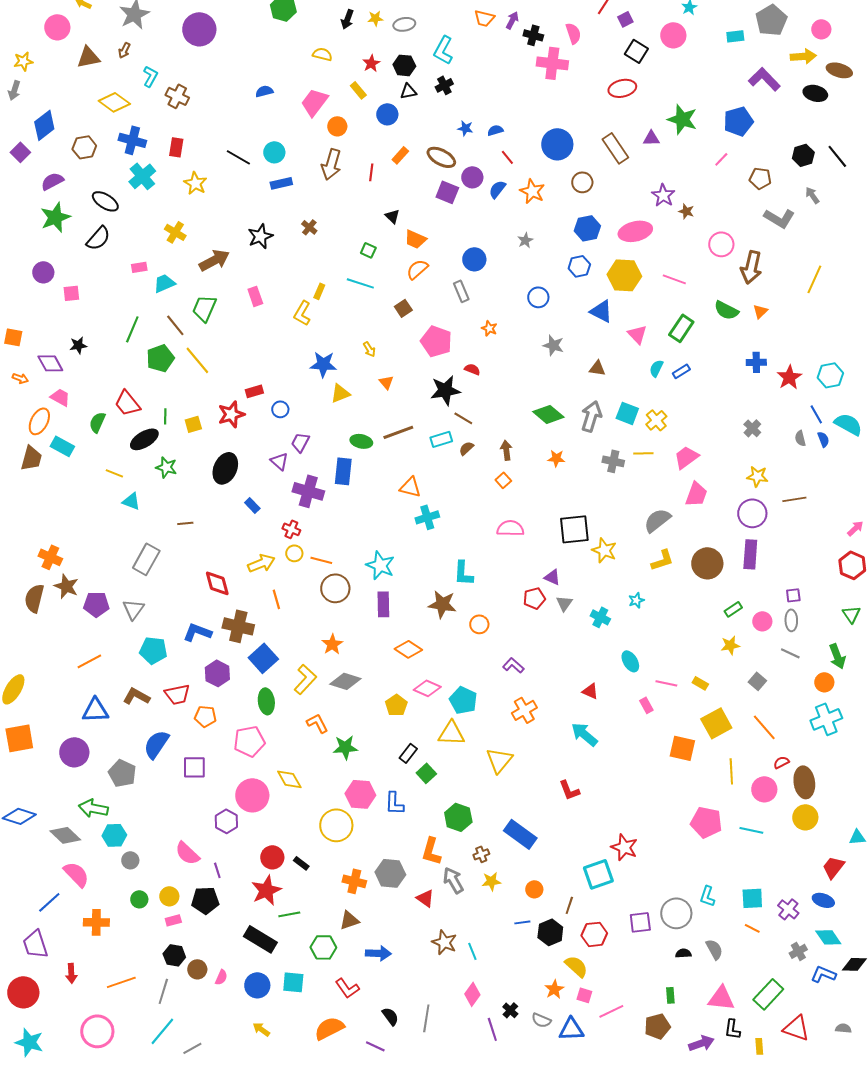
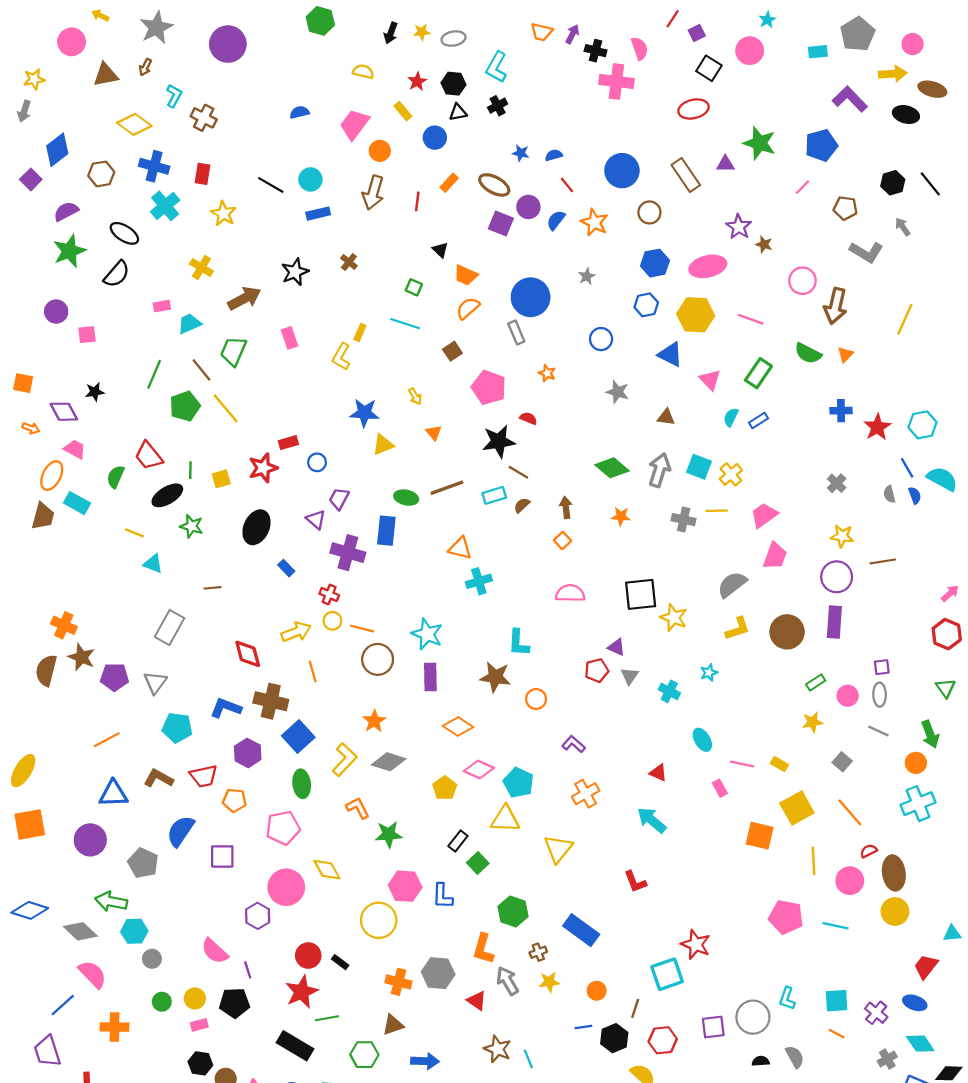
blue circle: (474, 259) -> (531, 297), size x1.5

